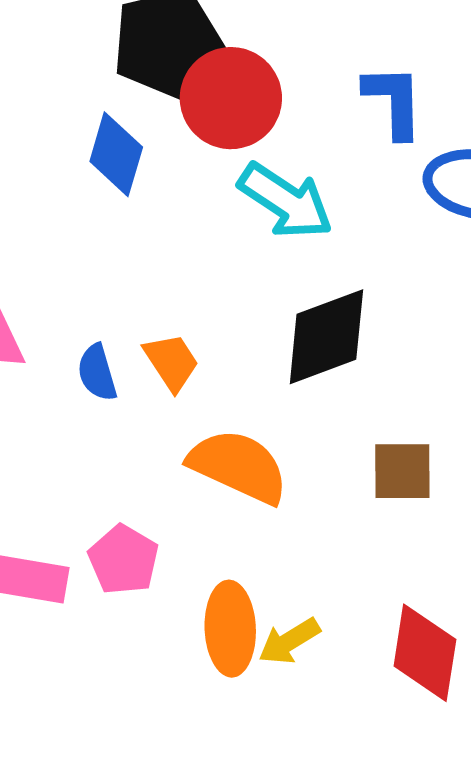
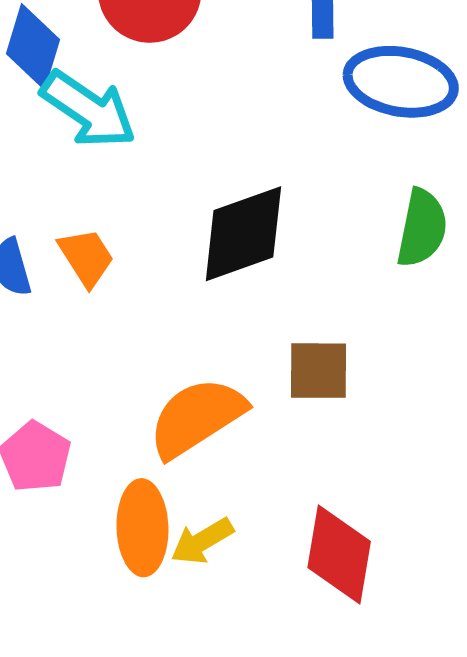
cyan arrow: (286, 201) -> (88, 109), moved
orange semicircle: (238, 466) -> (197, 417), moved, turned -58

